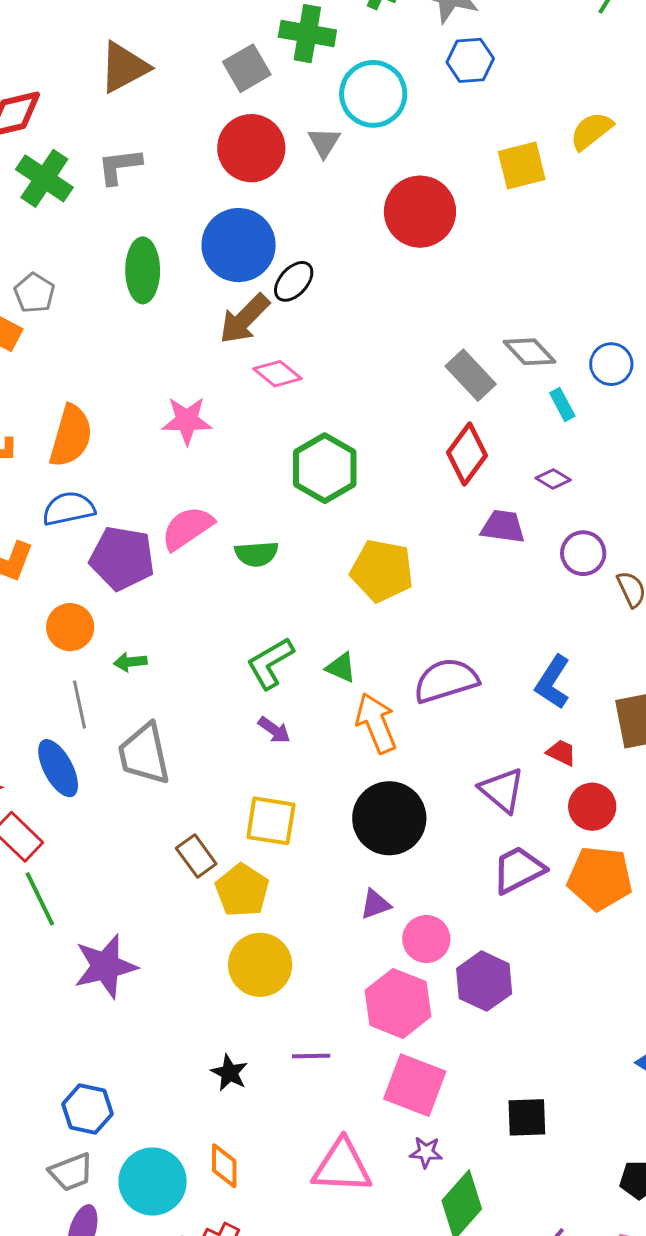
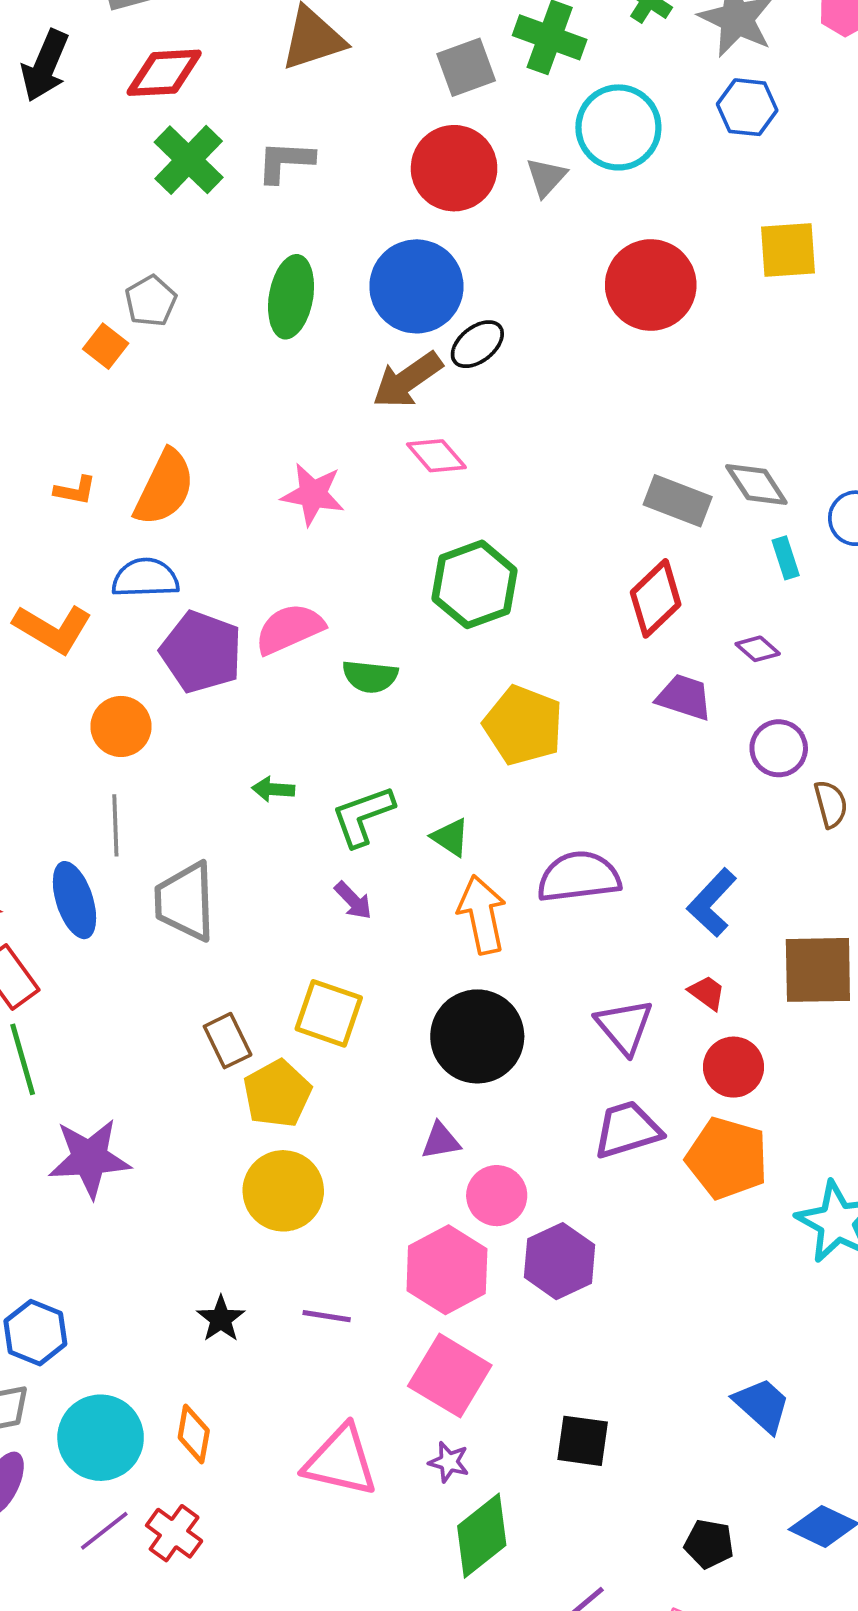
gray rectangle: (471, 375) -> (678, 501), turned -36
green arrow: (130, 662) -> (273, 789), moved

